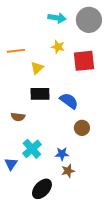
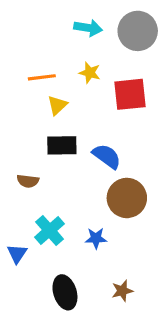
orange line: (16, 51) -> (42, 77), moved
brown circle: (82, 128) -> (127, 198), size x1.6
brown star: (68, 171) -> (122, 291), moved
black ellipse: (42, 189) -> (65, 292), turned -60

